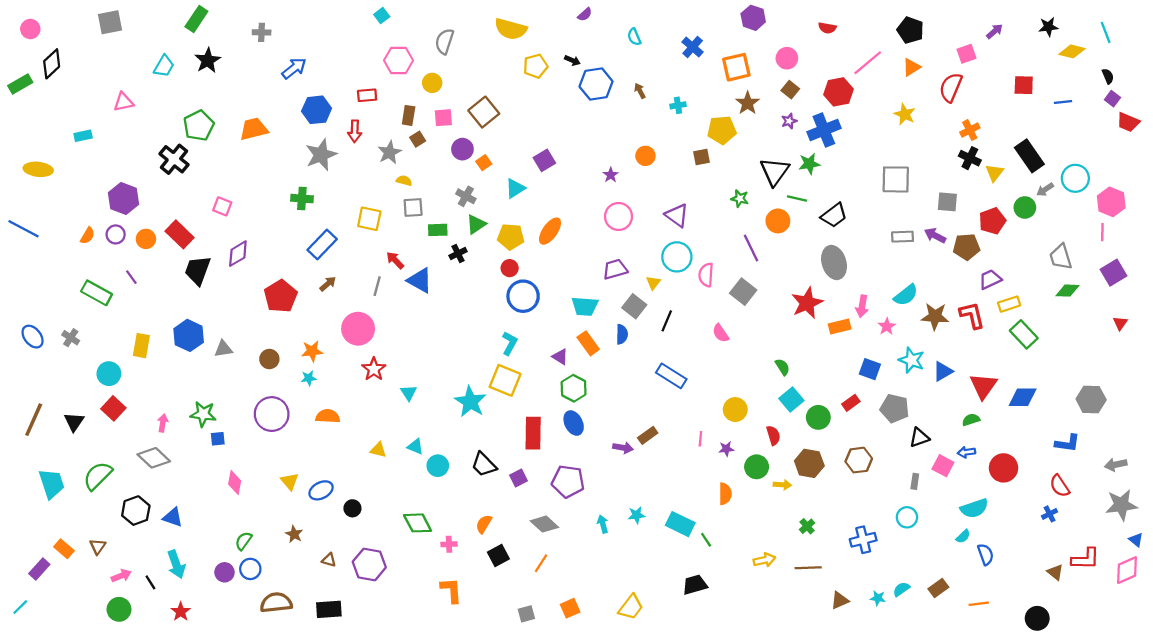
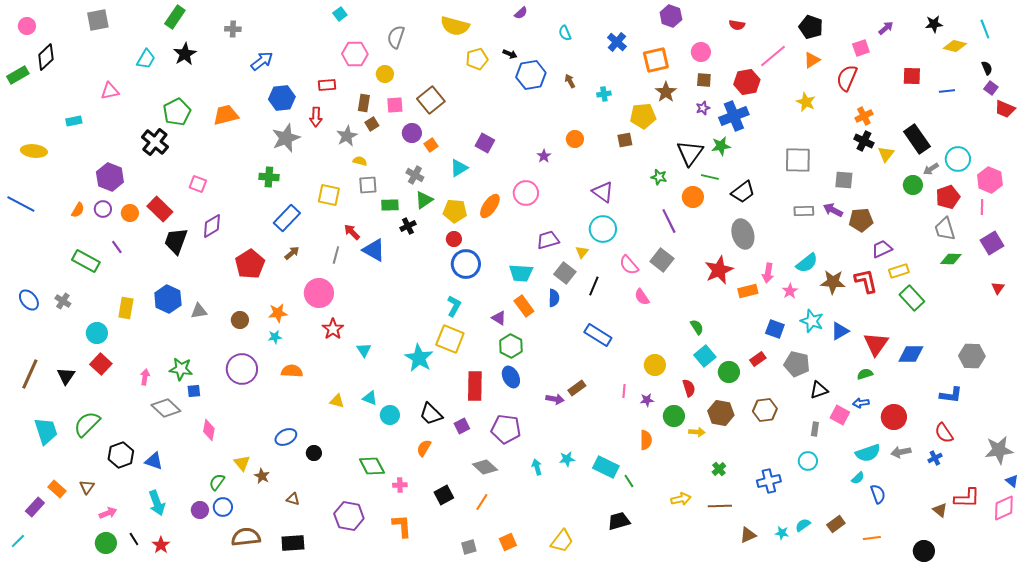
brown square: (790, 90) -> (704, 80), turned -35
purple square: (544, 160) -> (485, 143), turned -30
pink circle: (618, 216) -> (526, 193), moved
red pentagon: (992, 221) -> (948, 197), moved
pink semicircle: (706, 275) -> (629, 265), moved, turned -45
gray diamond: (154, 458) -> (166, 408), moved
gray arrow: (1116, 465) -> (901, 452), moved
yellow triangle: (290, 481) -> (242, 463), moved
orange semicircle: (484, 524) -> (424, 448), moved
purple hexagon: (369, 564) -> (349, 516), moved
black line: (150, 582) -> (134, 539), moved

